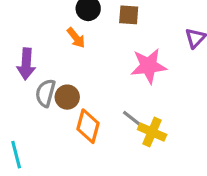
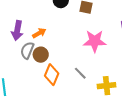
orange arrow: (76, 38) -> (39, 33), moved, turned -88
yellow cross: (152, 132) -> (107, 86), moved, turned -36

